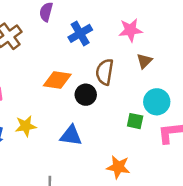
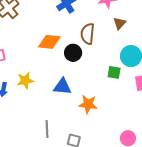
orange star: (118, 167) -> (88, 104), moved

